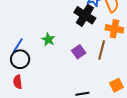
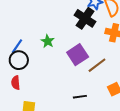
brown line: (102, 50) -> (97, 65), moved, turned 36
purple square: (79, 52) -> (78, 55), size x1.5

